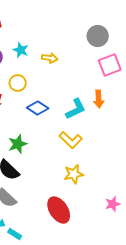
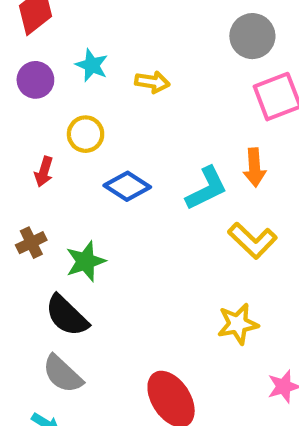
yellow L-shape: (71, 140) -> (252, 240), moved
yellow star: (74, 174) -> (238, 324), moved

